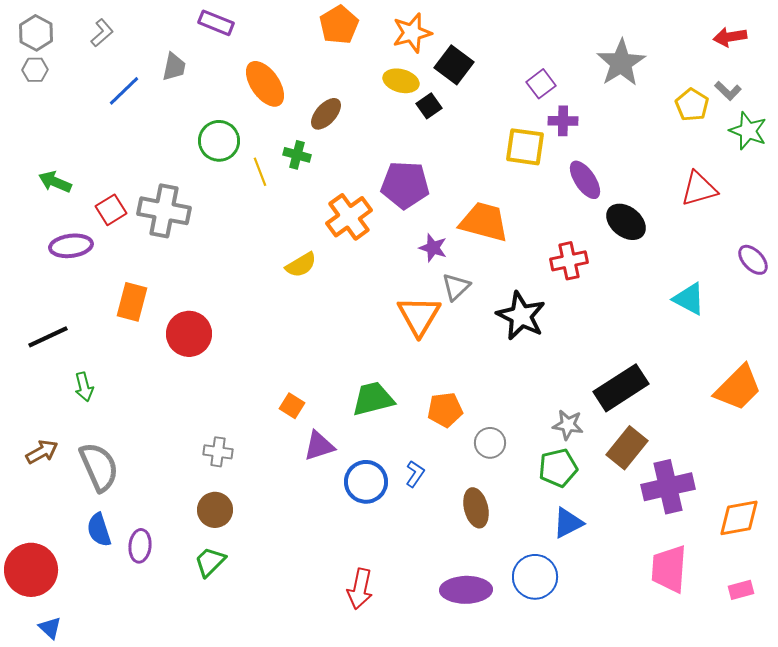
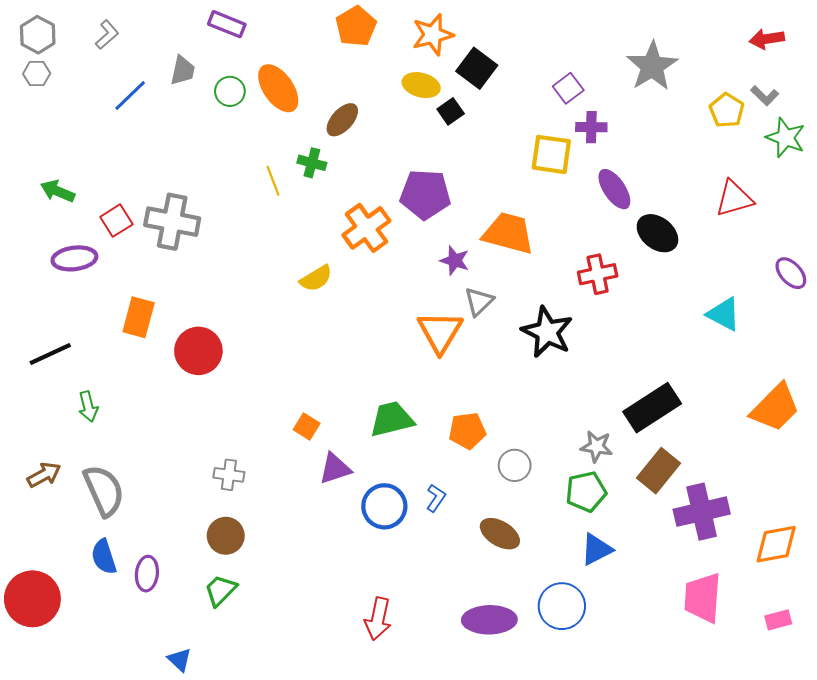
green circle: (219, 141) -> (230, 91), moved, size x0.7
brown ellipse: (476, 508) -> (500, 534), turned -45
blue triangle: (50, 628) -> (179, 660), moved

